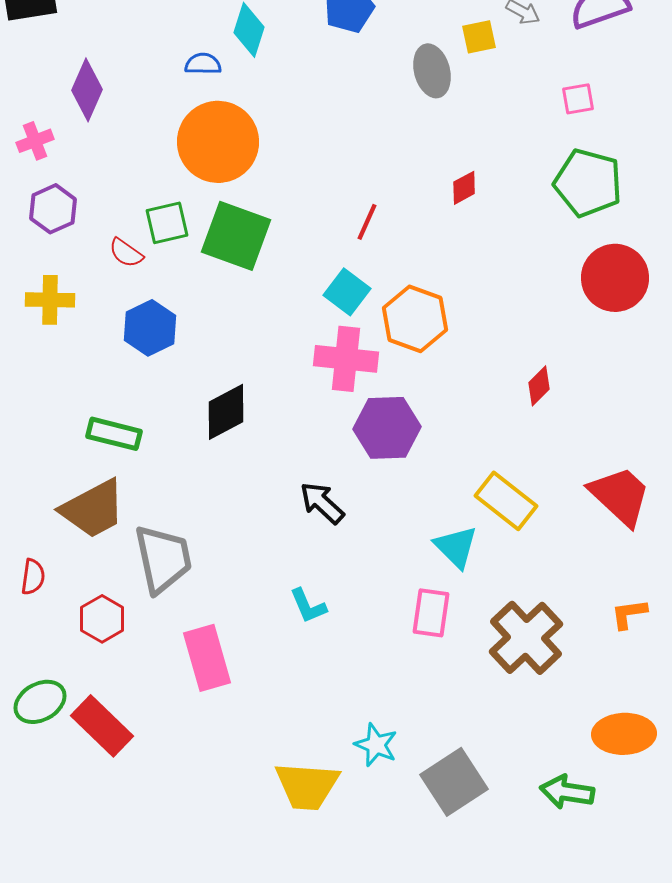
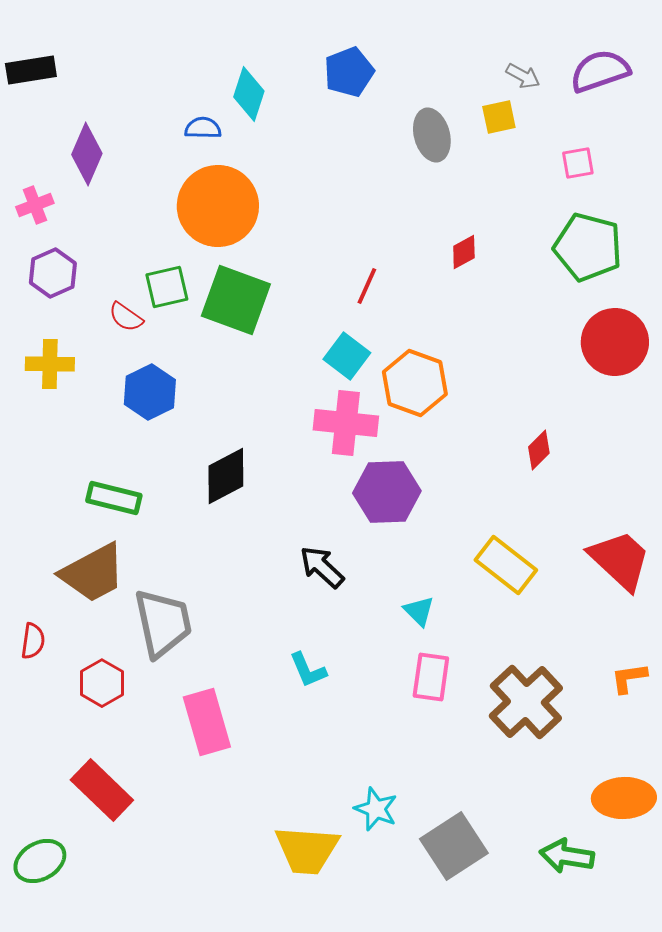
yellow square: (479, 37) -> (499, 117), moved
cyan triangle: (456, 547) -> (419, 611), moved, size x0.7
green ellipse: (40, 702) -> (40, 861), moved

